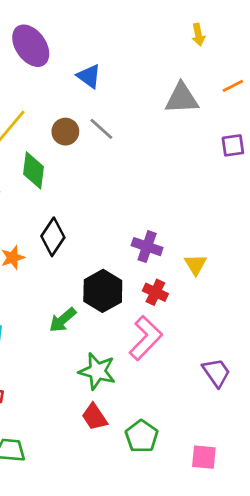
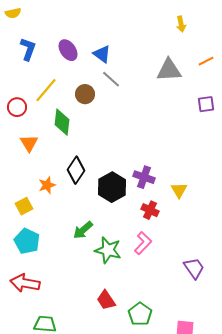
purple ellipse: (31, 46) -> (68, 50), moved, size x0.7
gray line: (101, 129) -> (111, 79), moved
black hexagon: (103, 291) -> (112, 187), moved
pink L-shape: (146, 338) -> (143, 243), size x0.7
green star: (97, 371) -> (108, 250), moved

